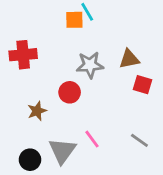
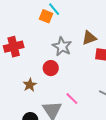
orange square: (74, 20) -> (46, 16), turned 32
gray star: (90, 65) -> (62, 46), turned -30

